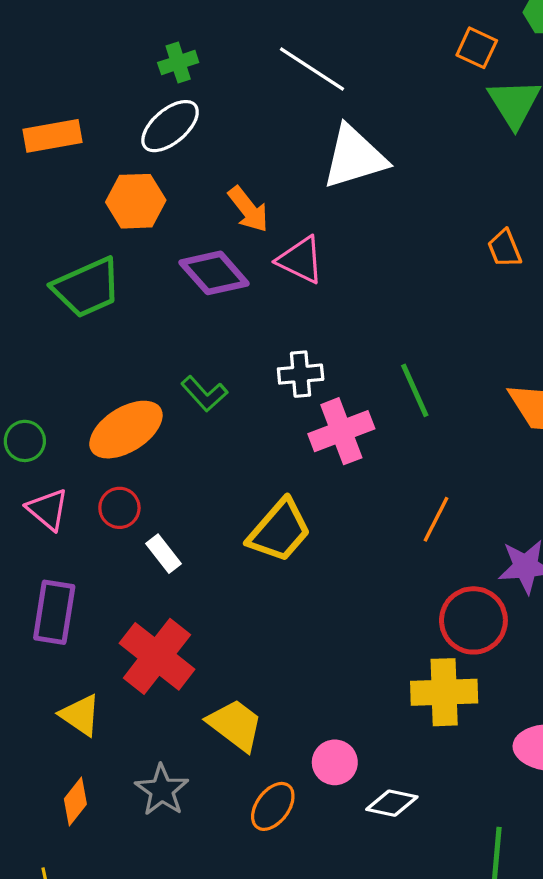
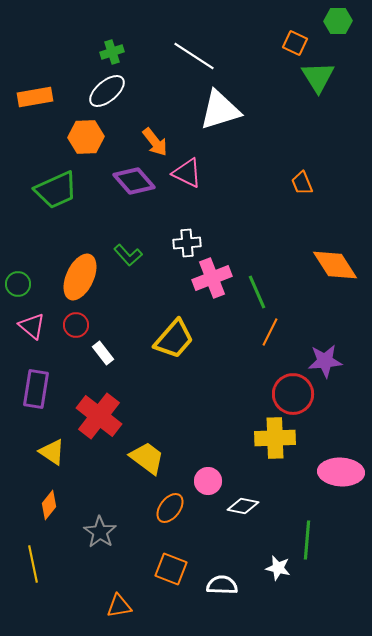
orange trapezoid: (504, 248) -> (302, 183), moved
green line: (415, 390) -> (257, 292), moved
orange ellipse: (126, 430) -> (80, 277), turned -33
gray star: (162, 790) -> (100, 532), moved

